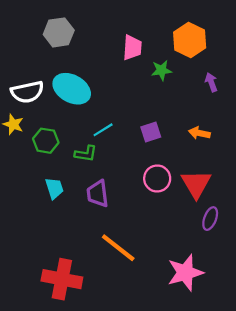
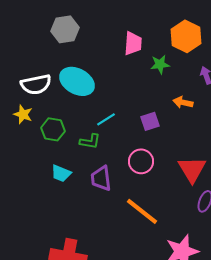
orange arrow: (199, 133) -> (183, 102), moved
pink circle: (157, 178) -> (141, 161), moved
cyan trapezoid: (54, 188) -> (61, 173), turned 130
orange line: (118, 248) -> (142, 211), moved

